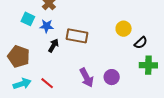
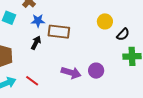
blue star: (47, 26) -> (38, 21), moved
purple arrow: (87, 78) -> (71, 73), turned -42

